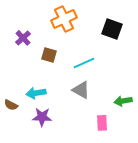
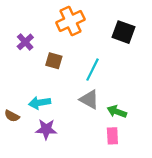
cyan line: (84, 63) -> (93, 70), turned -40
green arrow: (123, 101) -> (117, 112), moved, turned 30

